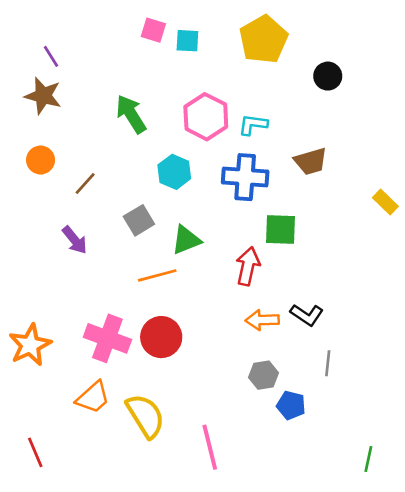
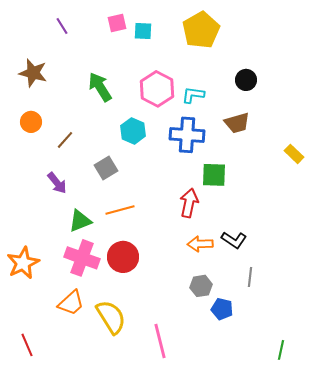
pink square: (153, 30) -> (117, 23), turned -30
purple line: (51, 56) -> (62, 26), moved
black circle: (328, 76) -> (246, 80), moved
green triangle: (186, 240) -> (80, 221), moved

